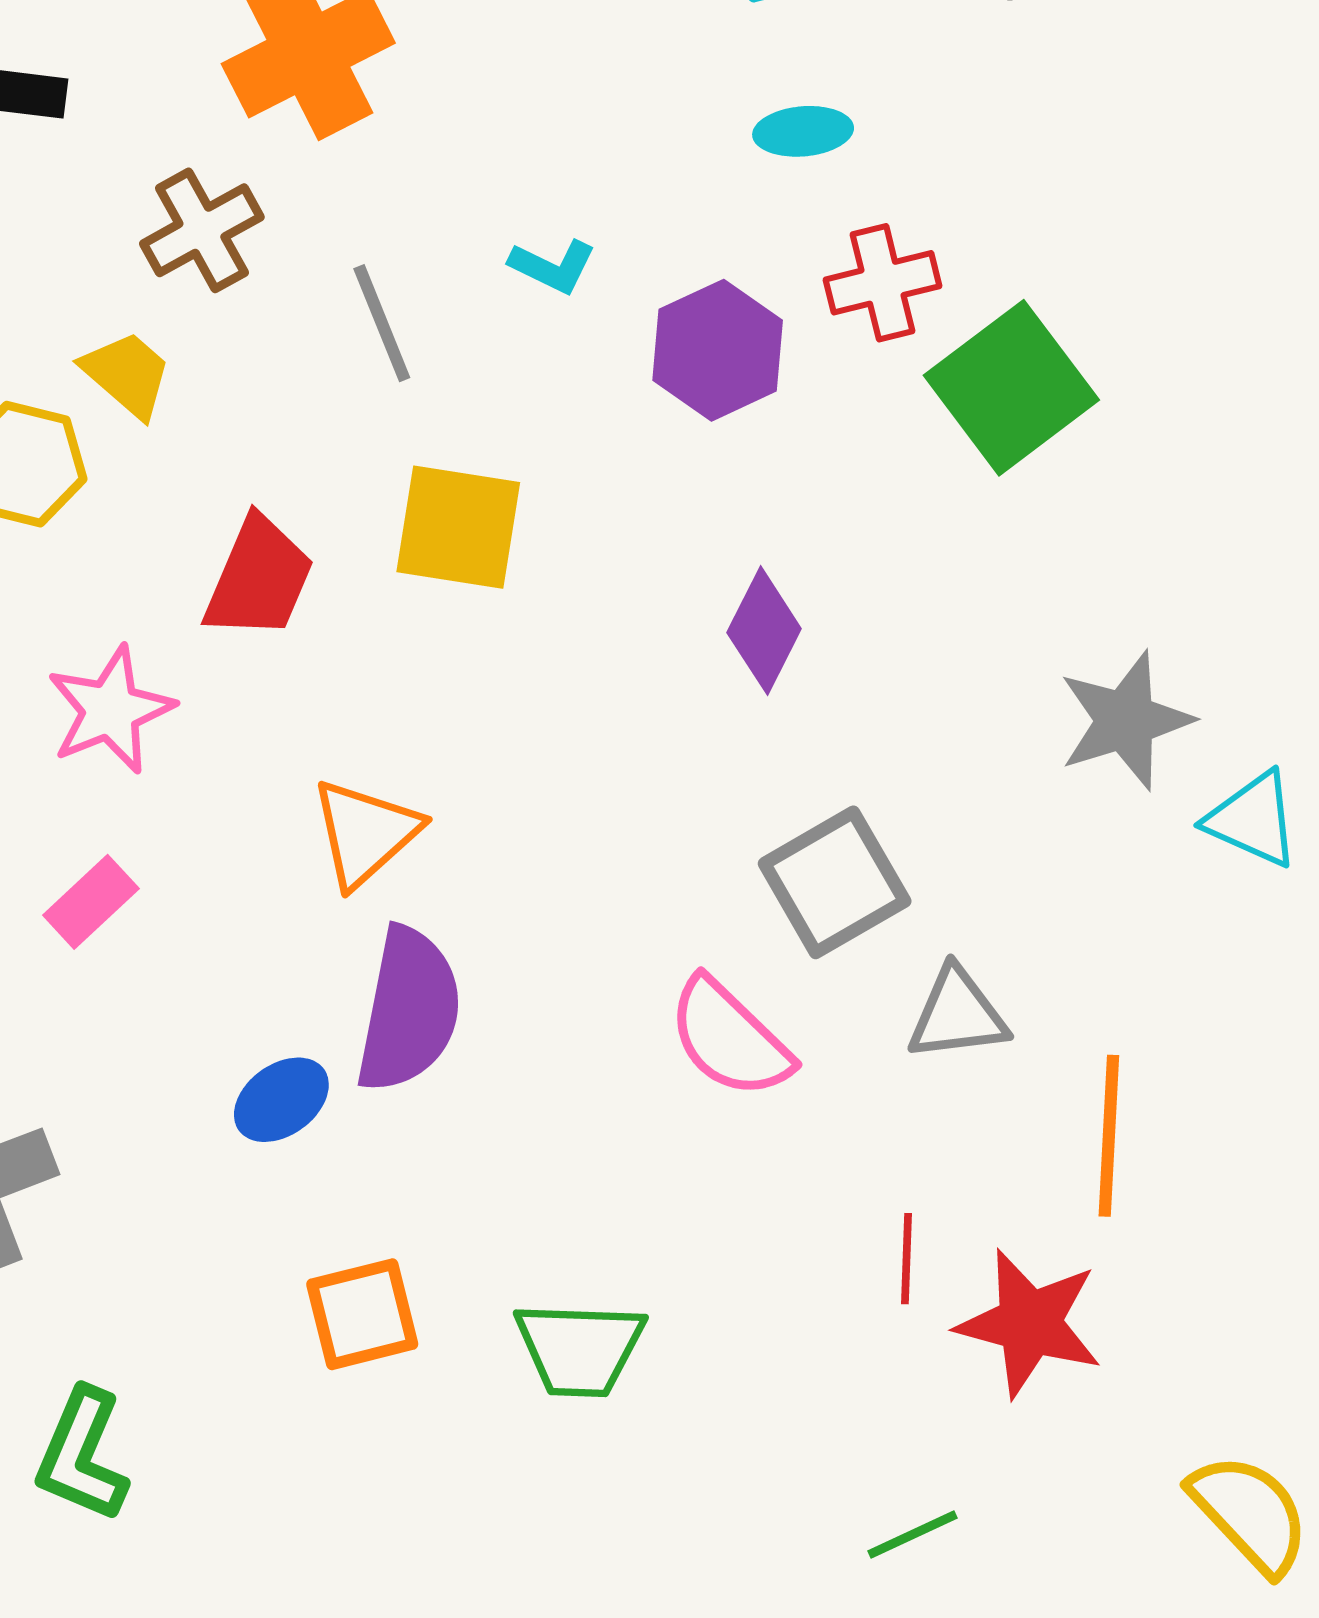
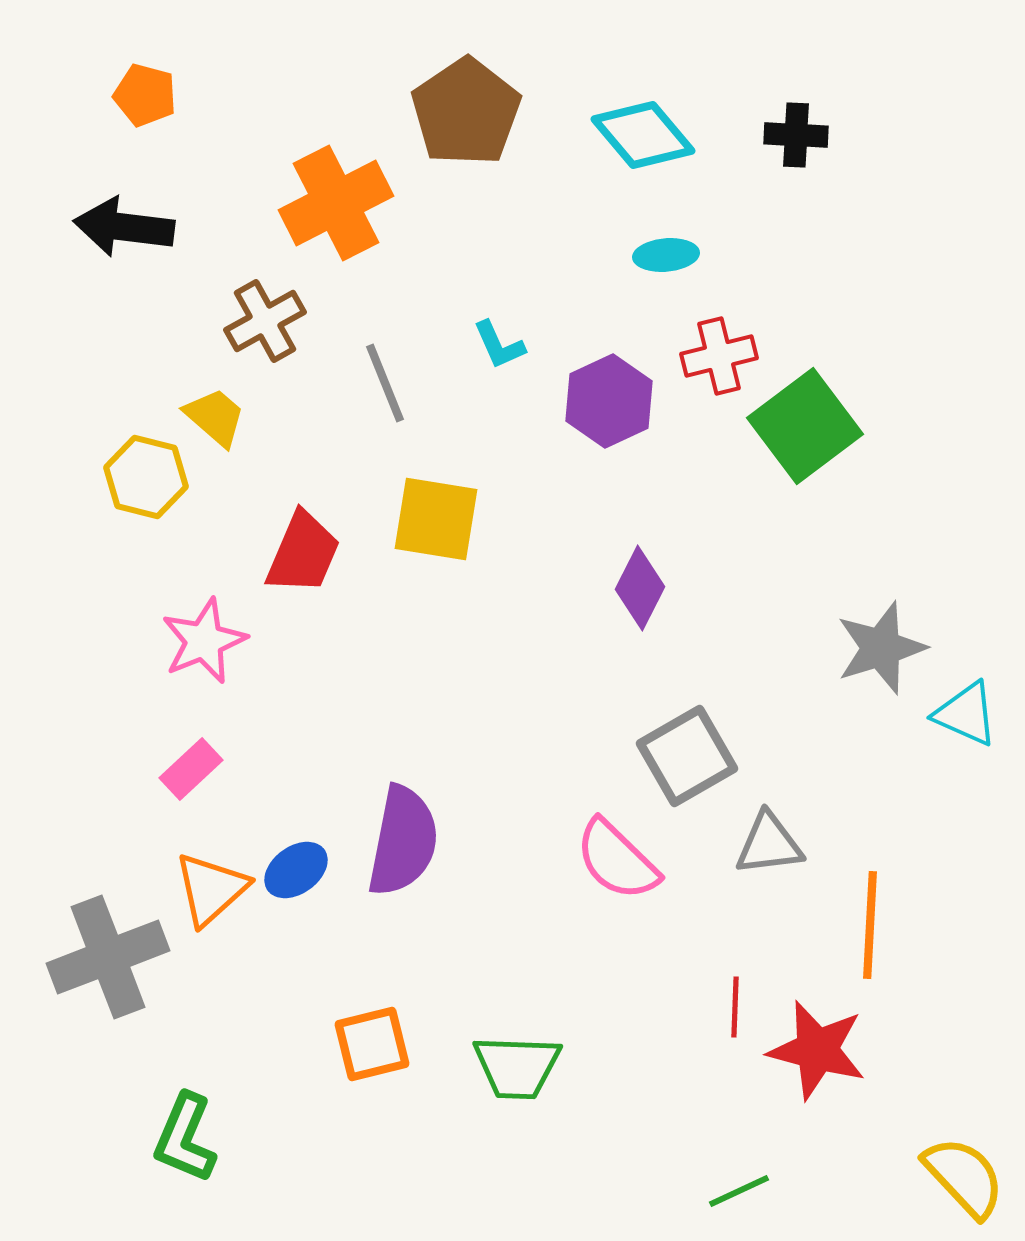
cyan L-shape: (553, 266) -> (499, 345), turned 40
orange triangle: (365, 833) -> (211, 889), moved
blue ellipse: (281, 1100) -> (296, 870), moved

